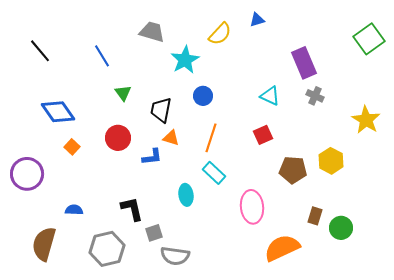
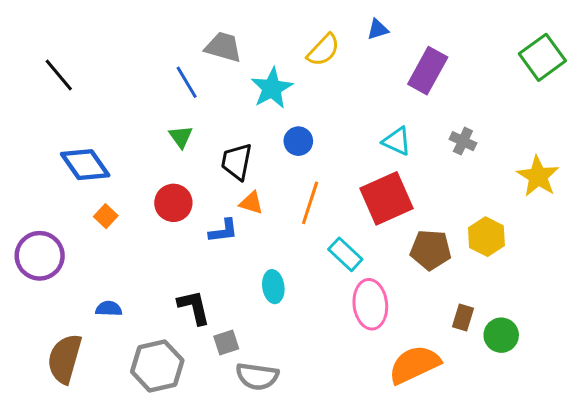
blue line: (102, 56) -> (187, 82), moved
purple rectangle: (304, 63) -> (428, 71), moved, turned 52
red square: (263, 135) -> (387, 198), size x1.8
cyan rectangle: (214, 173) -> (345, 254), moved

